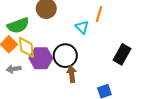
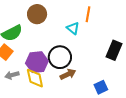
yellow diamond: (26, 47) -> (35, 78), moved
brown arrow: (72, 74) -> (68, 74), turned 77

